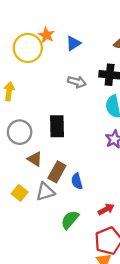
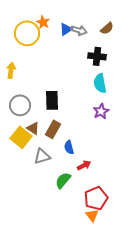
gray arrow: (77, 82) -> (79, 30), moved
brown rectangle: (57, 172) -> (53, 129), moved
yellow square: (20, 193) -> (21, 137), moved, size x1.5
red arrow: (106, 209) -> (84, 165), moved

